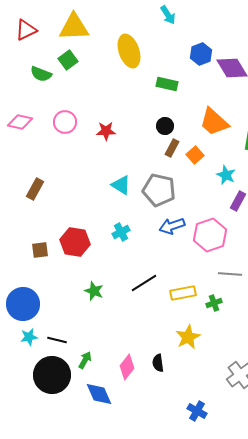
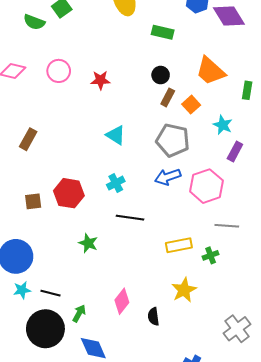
gray pentagon: (159, 190) -> (173, 140), moved
black line: (144, 283) -> (130, 218), moved, turned 40
pink diamond: (127, 367) -> (122, 301), moved

